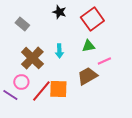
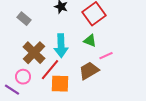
green triangle: (88, 46) -> (90, 41), turned 32
cyan arrow: (59, 51) -> (61, 46), size x1.6
red line: (41, 91) -> (50, 70), moved

